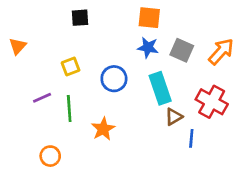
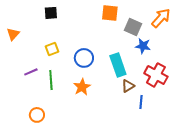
black square: (80, 18) -> (51, 13), moved
blue star: (148, 47) -> (143, 46), moved
gray square: (182, 50) -> (133, 27), moved
orange arrow: (221, 52) -> (161, 18), moved
orange star: (103, 129) -> (82, 87), moved

